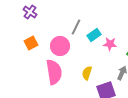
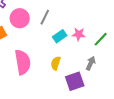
cyan rectangle: (94, 35) -> (60, 36), moved
pink circle: (60, 46) -> (20, 18), moved

